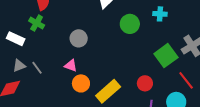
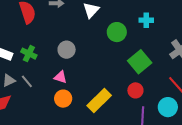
green cross: (37, 23) -> (29, 54), moved
green square: (166, 56) -> (140, 62), moved
orange circle: (81, 83) -> (63, 99), moved

